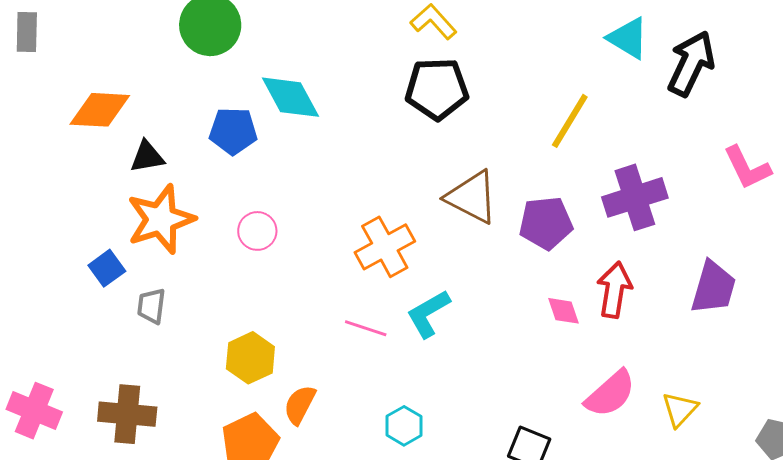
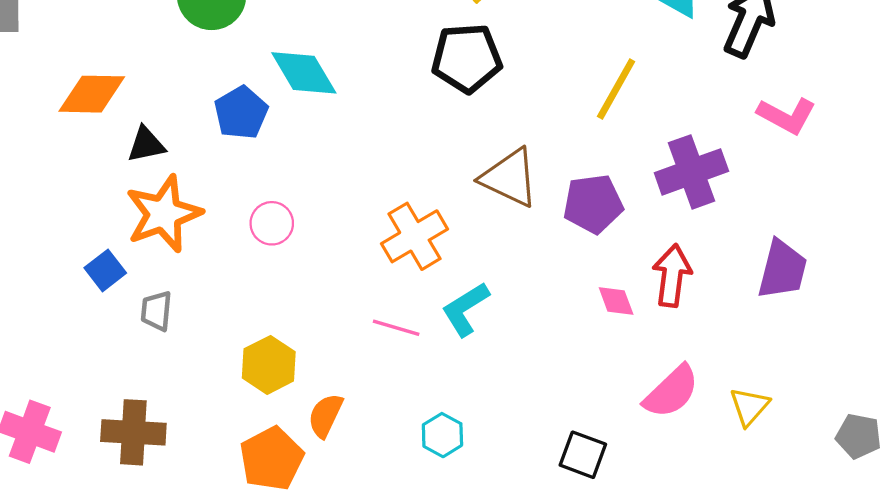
blue pentagon: (233, 131) -> (241, 113), turned -30
pink L-shape: (747, 168) -> (787, 116), moved, turned -34

